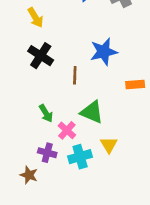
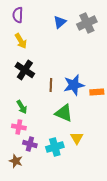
blue star: (104, 52) -> (74, 85), moved
green arrow: (46, 113) -> (22, 107), moved
pink cross: (67, 130) -> (19, 127), moved, turned -32

